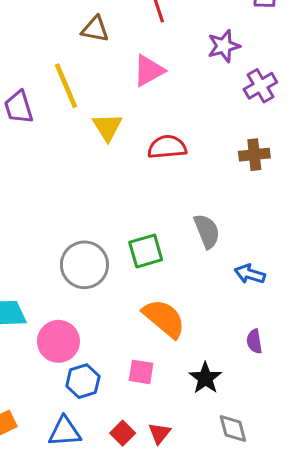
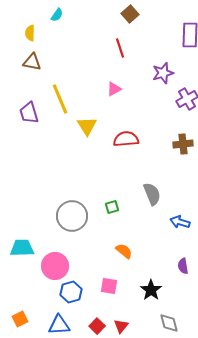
brown triangle: (95, 29) -> (32, 62), moved
pink triangle: (149, 70) -> (114, 89), size x0.7
green square: (146, 251) -> (112, 207), size x0.6
orange semicircle: (164, 318) -> (124, 251), size x0.6

